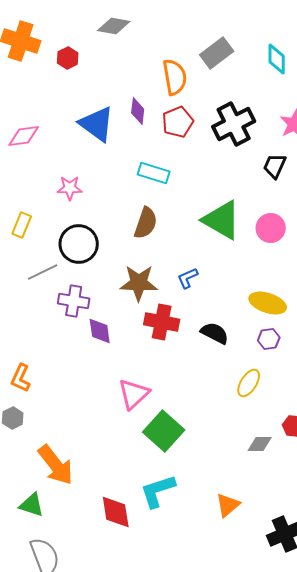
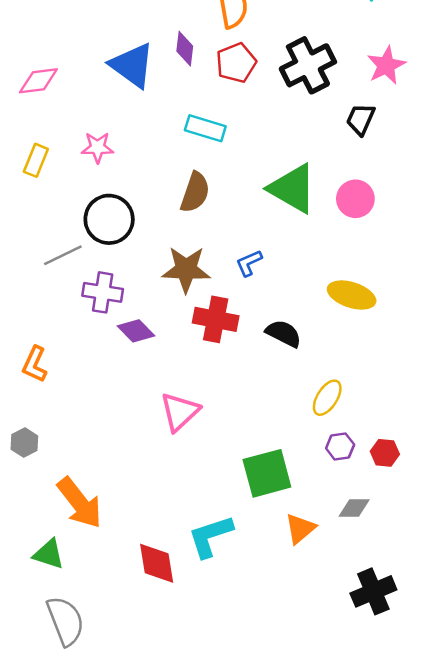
yellow rectangle: (22, 225) -> (36, 160), moved
purple diamond: (100, 331) -> (136, 331), turned -36
purple hexagon: (269, 339) -> (340, 446), moved
orange L-shape: (21, 378) -> (35, 364), moved
green square: (164, 431) -> (267, 473), moved, turned 33
gray diamond: (260, 444) -> (354, 508), moved
orange triangle: (228, 505) -> (300, 529), moved

